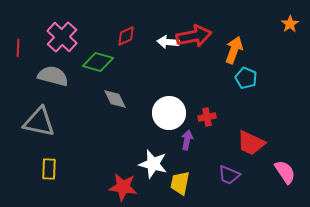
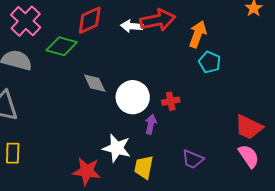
red diamond: (126, 36) -> (90, 20), size x1.4
gray diamond: (115, 99) -> (95, 83), moved
red trapezoid: (251, 143) -> (249, 127), moved

